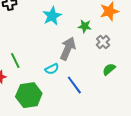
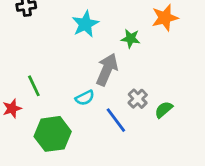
gray cross: (103, 42) -> (138, 99), moved
green semicircle: (109, 69) -> (164, 110), moved

